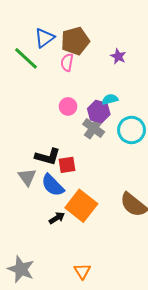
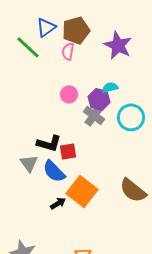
purple star: (118, 56) -> (118, 45), size x1.8

